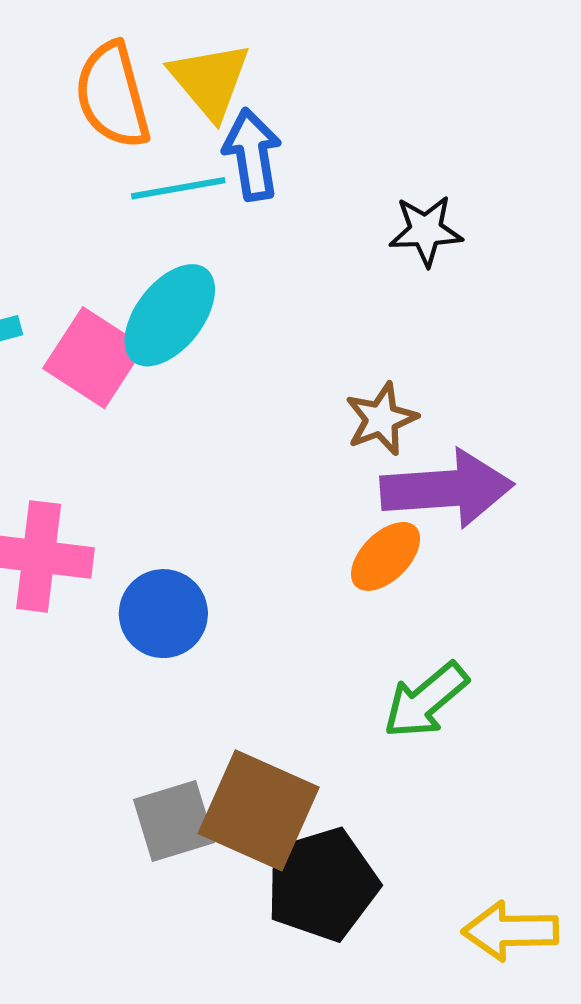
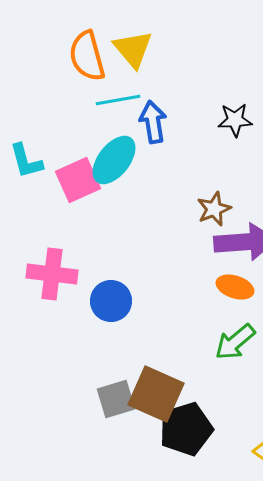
blue arrow: (252, 154) -> (153, 122), moved
pink square: (94, 358) -> (78, 180), turned 33
orange ellipse: (386, 556) -> (235, 287), moved, turned 63

